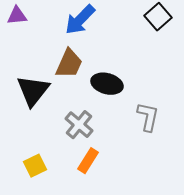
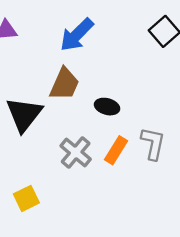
black ellipse: (107, 84) -> (107, 107), size x0.7
orange rectangle: (88, 161) -> (116, 150), moved

